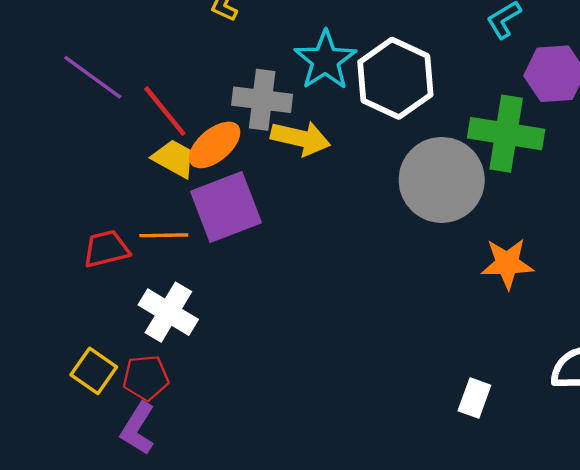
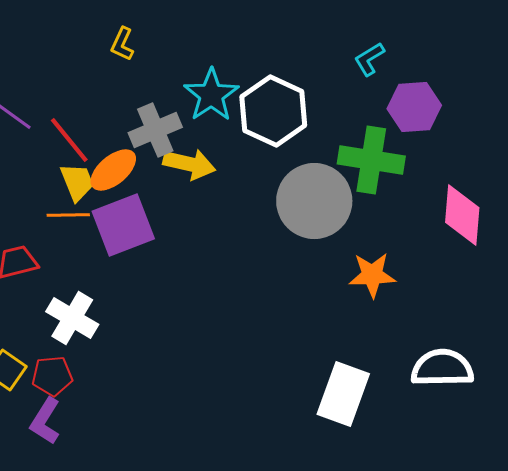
gray cross: (262, 100) -> (155, 130), turned -30
yellow trapezoid: (174, 158) -> (77, 182), turned 39
orange line: (164, 235) -> (68, 215), moved
white rectangle: (474, 398) -> (343, 394), size x1.8

